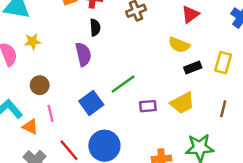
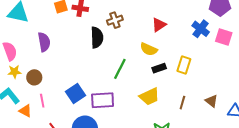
black semicircle: (95, 27) -> (97, 37), moved, size x1.5
yellow star: (32, 41) -> (14, 72), moved
purple semicircle: (83, 54) -> (44, 42), moved
green line: (123, 84) -> (120, 69), moved, turned -30
purple rectangle: (148, 106) -> (103, 100), moved, size x1.6

